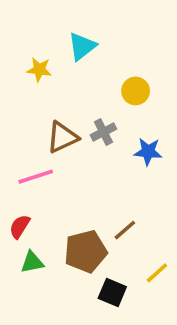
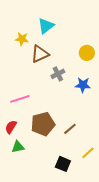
yellow circle: (136, 91) -> (87, 53), moved
brown triangle: (62, 137) -> (40, 54), moved
brown pentagon: (86, 251) -> (43, 124), moved

